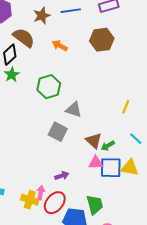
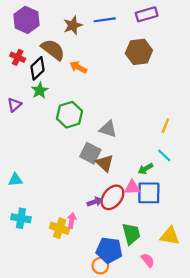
orange arrow: (60, 46) -> (78, 67), moved
green hexagon: (49, 87) -> (69, 115), moved
cyan line: (136, 139) -> (164, 155), moved
brown triangle: (94, 141) -> (105, 163), moved
yellow triangle: (130, 168) -> (170, 236), moved
red ellipse: (55, 203) -> (112, 197), moved

